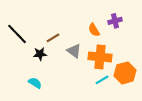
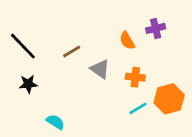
black star: (40, 54) -> (28, 84), moved
orange cross: (100, 57) -> (135, 77), size x0.6
cyan semicircle: (35, 83) -> (55, 122), moved

